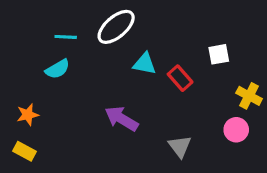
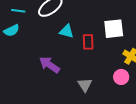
white square: (219, 54) -> (114, 29), size x1.5
red rectangle: (180, 78) -> (88, 42), turned 35

